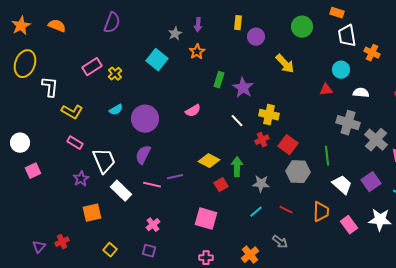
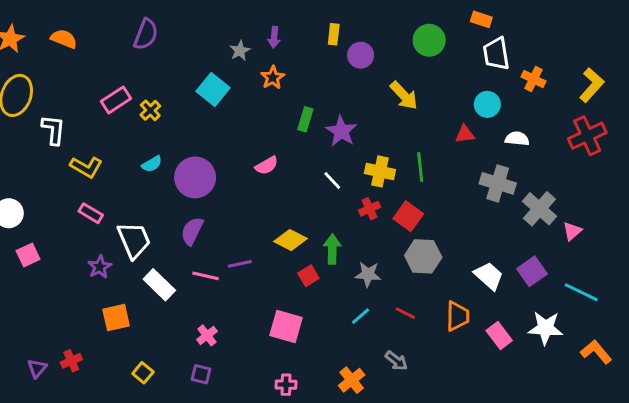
green line: (327, 156) -> (420, 167), moved

